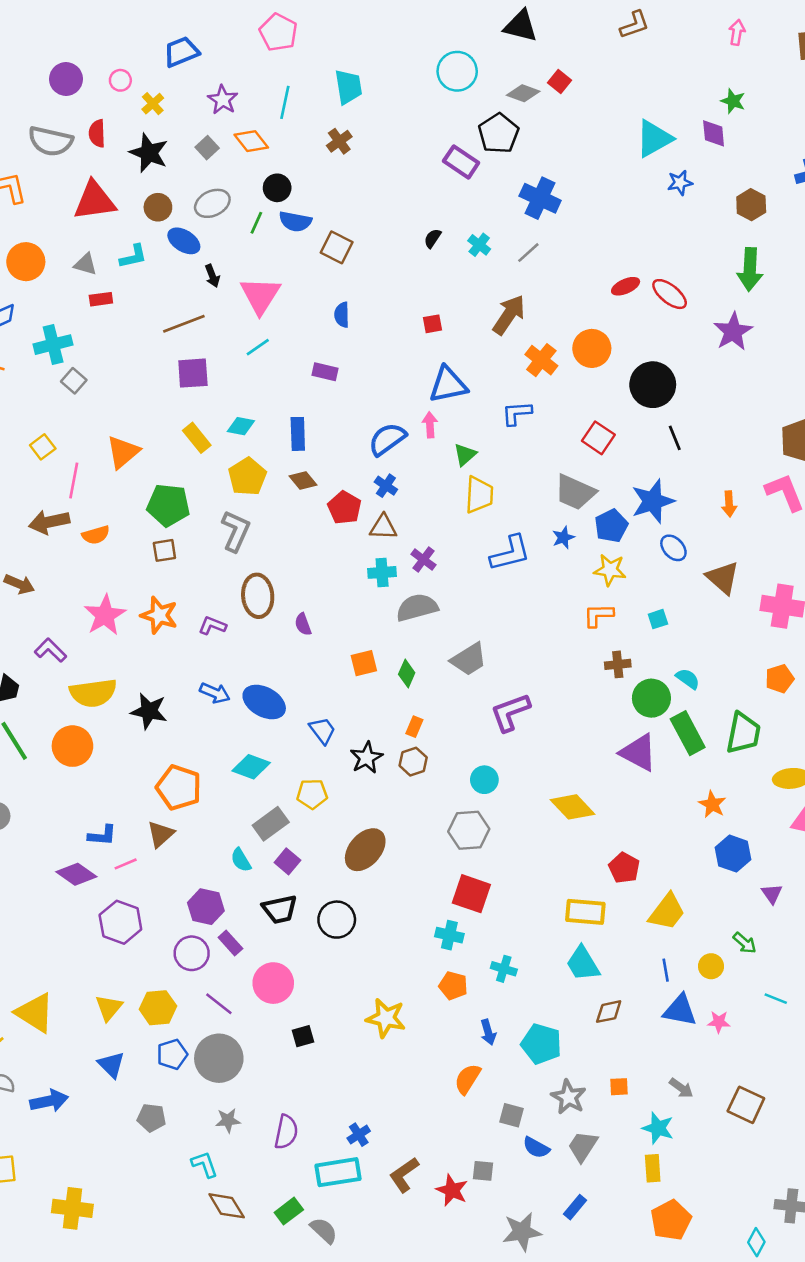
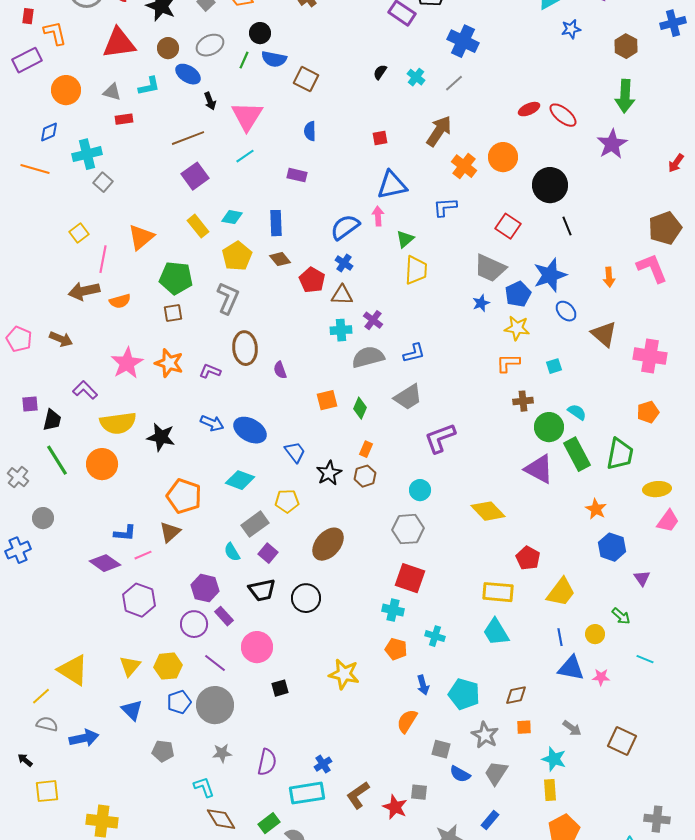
purple square: (193, 373) -> (195, 176), turned -32
blue L-shape: (510, 553) -> (414, 353), moved, size x0.7
brown diamond: (609, 1012) -> (516, 695), moved

